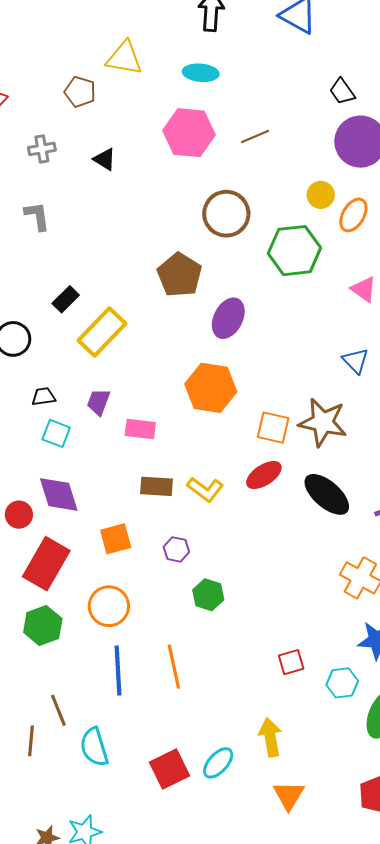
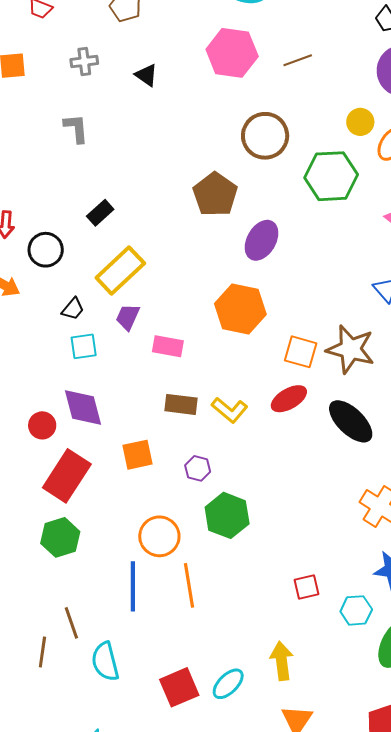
yellow rectangle: (102, 332) -> (120, 270), moved
black trapezoid: (44, 397) -> (73, 309), turned 135
cyan square: (56, 433) -> (84, 346), turned -32
green hexagon: (208, 595) -> (227, 515), size x1.4
orange circle: (109, 606) -> (159, 536), moved

